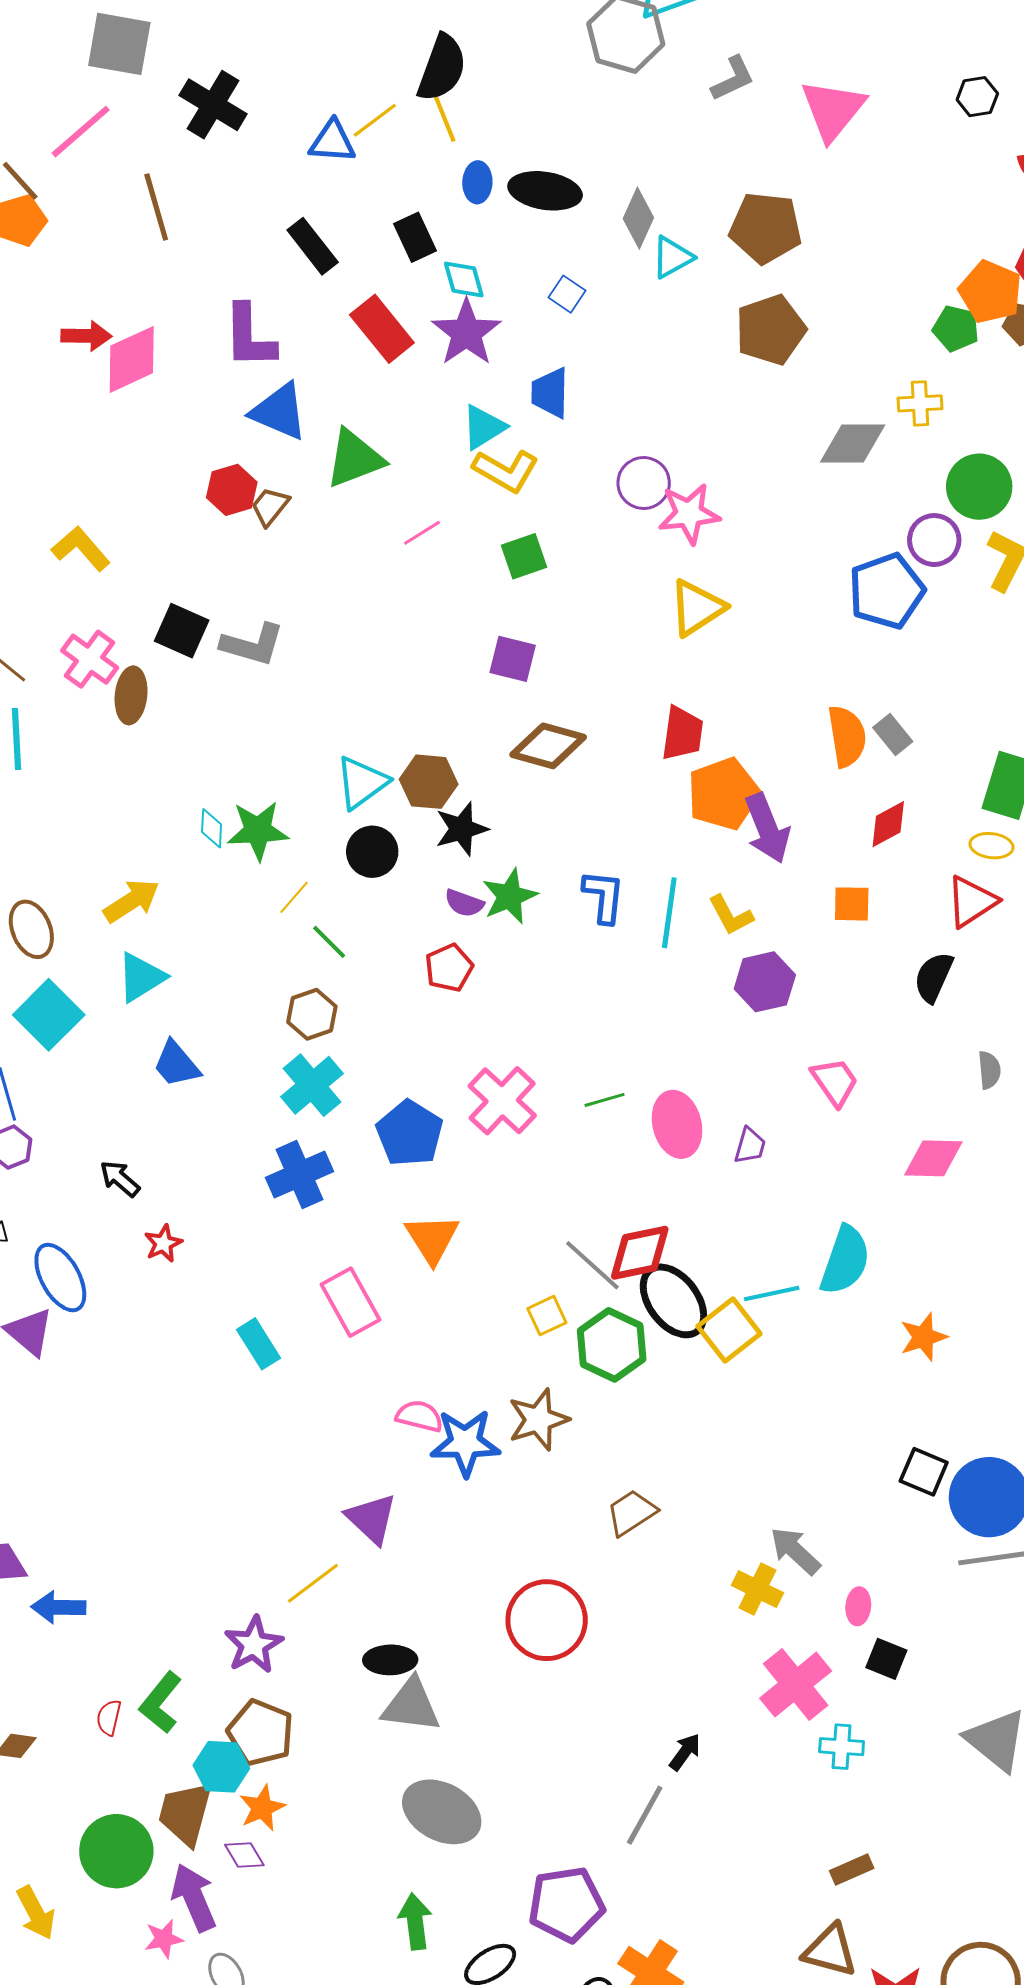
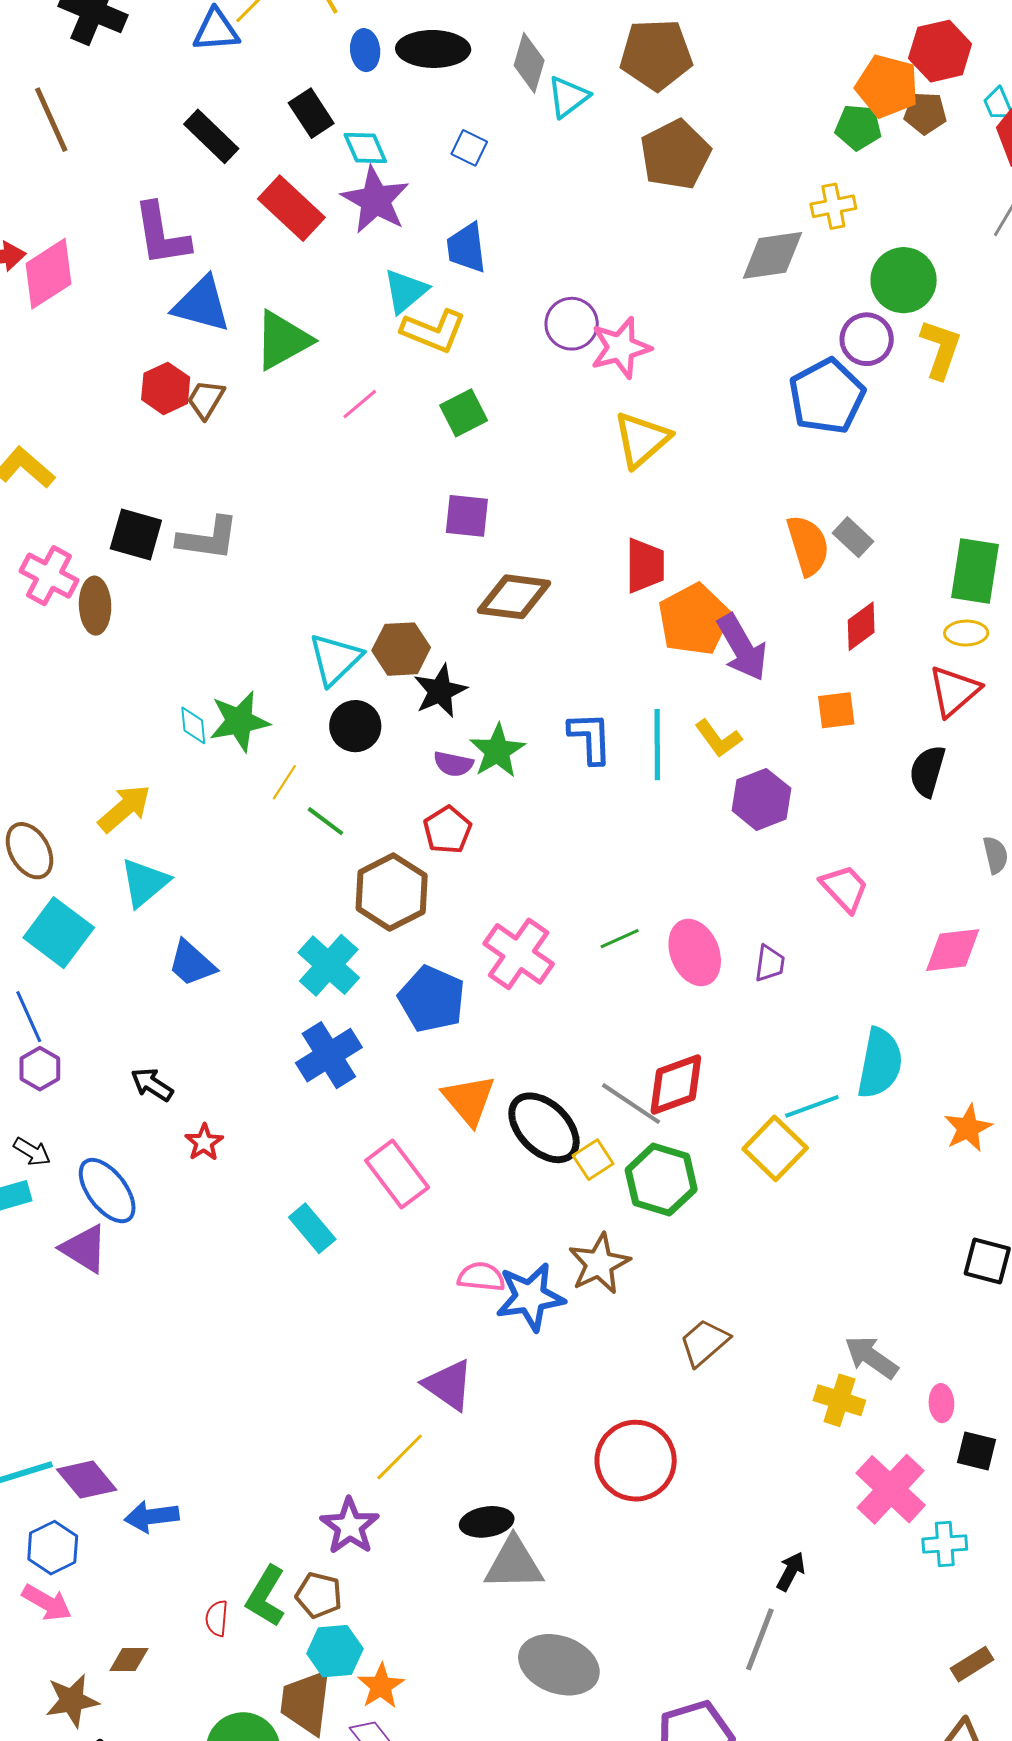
brown hexagon: (312, 1014) -> (392, 892), moved, size x1.5
black ellipse: (673, 1301) -> (544, 1128), moved
brown pentagon: (261, 1733) -> (319, 1595), moved, size x0.7

